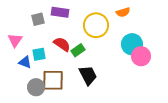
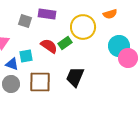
gray square: (38, 19) -> (25, 21), turned 32
green rectangle: (78, 50) -> (65, 43), moved
black trapezoid: (88, 75) -> (75, 77), turned -130
gray circle: (36, 87) -> (11, 84), moved

